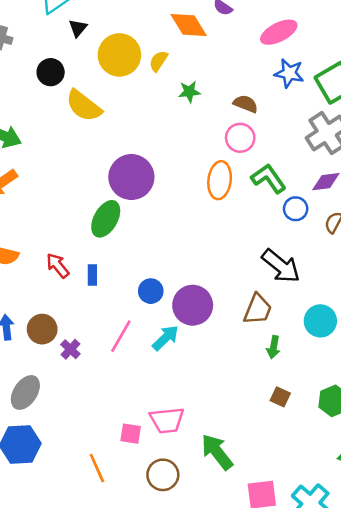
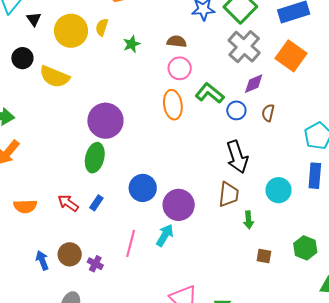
black arrow: (281, 266) -> (237, 157), turned 48
blue rectangle: (92, 275) -> (96, 203), turned 49
blue circle: (151, 291) -> (143, 188), moved, size x1.4

